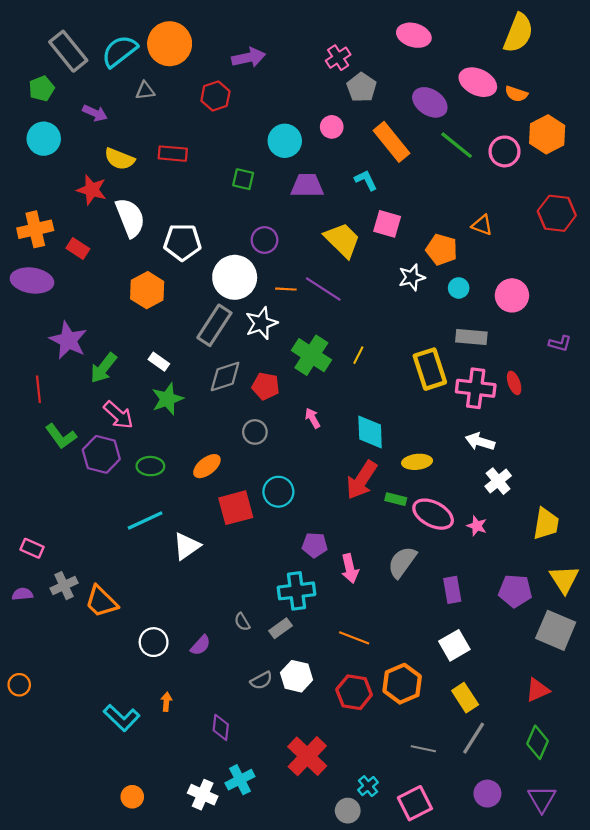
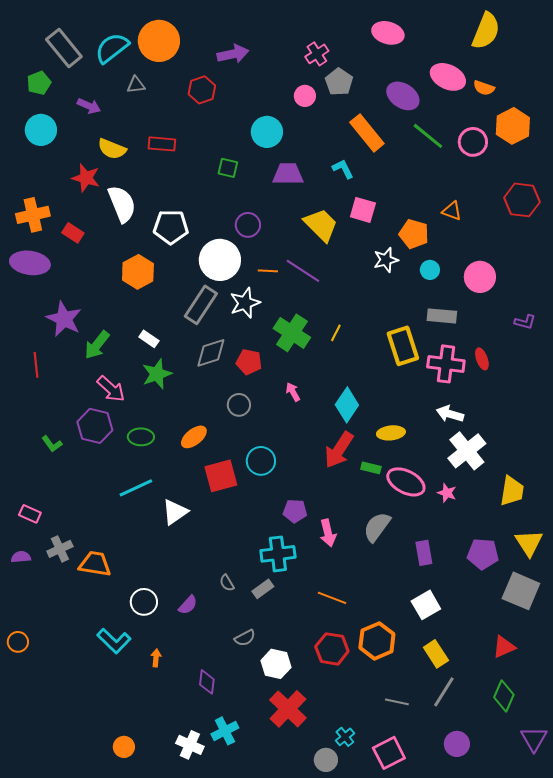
pink circle: (332, 127) -> (305, 96), moved
cyan diamond: (370, 432) -> (347, 405), turned 36
green L-shape: (61, 436) -> (52, 444), moved, size x0.7
white cross: (498, 481) -> (467, 451), size x1.5
orange trapezoid: (101, 602) -> (95, 564), turned 144
white hexagon: (297, 676) -> (276, 664), moved
cyan L-shape: (122, 718) -> (114, 641), moved
purple triangle: (542, 799) -> (534, 739), moved

